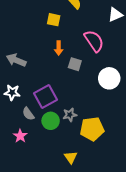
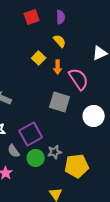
yellow square: (54, 20) -> (39, 58), turned 32
orange arrow: (59, 48) -> (58, 67), moved
gray square: (75, 64) -> (60, 102), size x1.5

